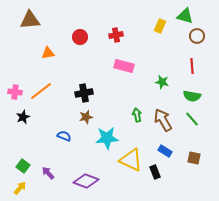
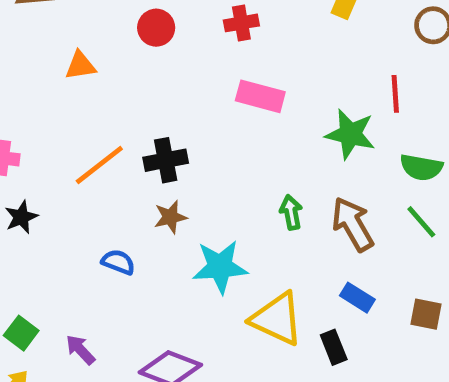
red line: (192, 66) -> (395, 94), moved
green star: (162, 82) -> (350, 134), size x1.5
orange line: (41, 91) -> (99, 165), moved

